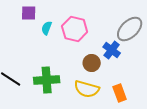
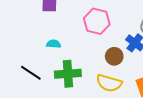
cyan semicircle: (47, 28) -> (54, 44), moved, turned 72

